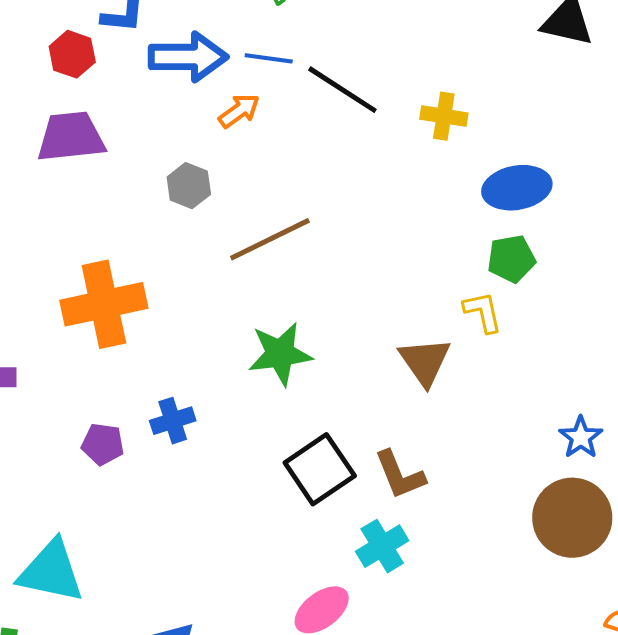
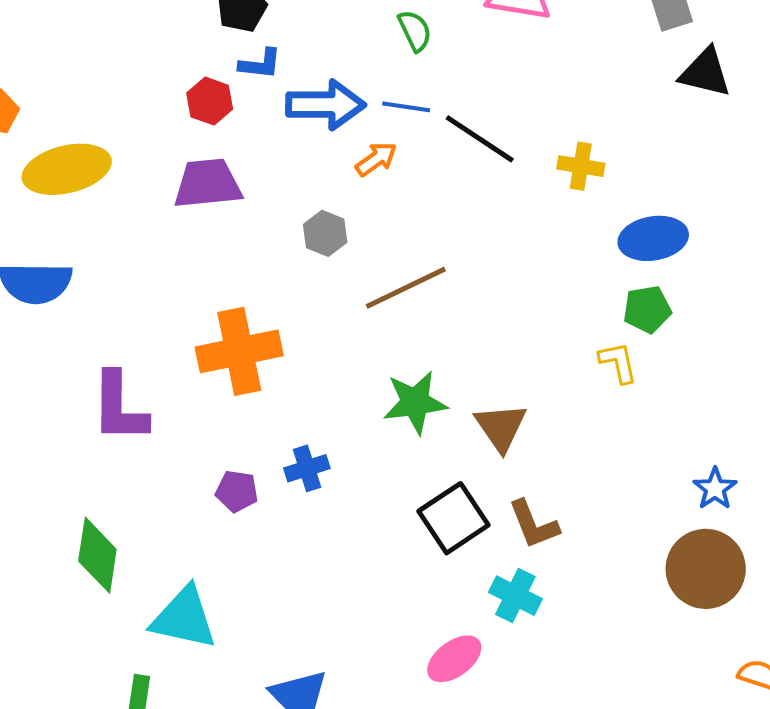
brown triangle: (425, 361) -> (501, 427), moved
cyan cross: (382, 546) -> (515, 596), turned -33

